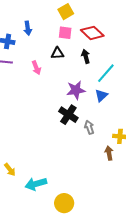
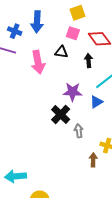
blue arrow: (28, 28) -> (37, 22), size x1.5
pink arrow: (36, 68) -> (38, 62), size x1.6

